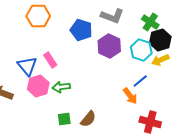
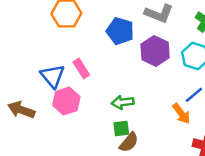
green arrow: (61, 87) -> (123, 102), moved
green square: (64, 119) -> (121, 129), moved

